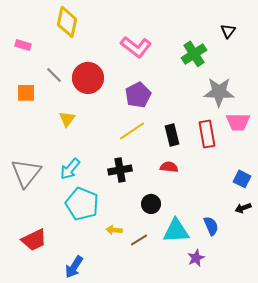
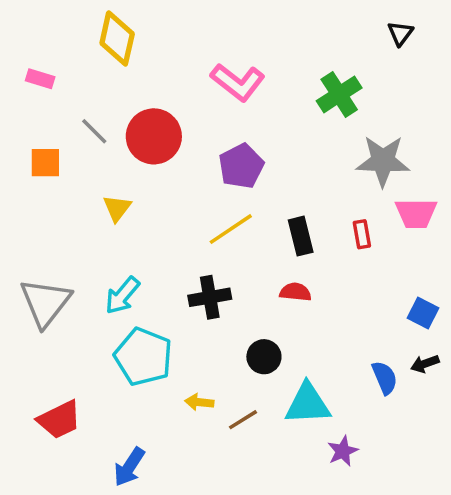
black triangle: (228, 31) -> (400, 33), moved
red rectangle: (207, 134) -> (362, 234), size x0.6
blue semicircle: (211, 226) -> (385, 378), moved

